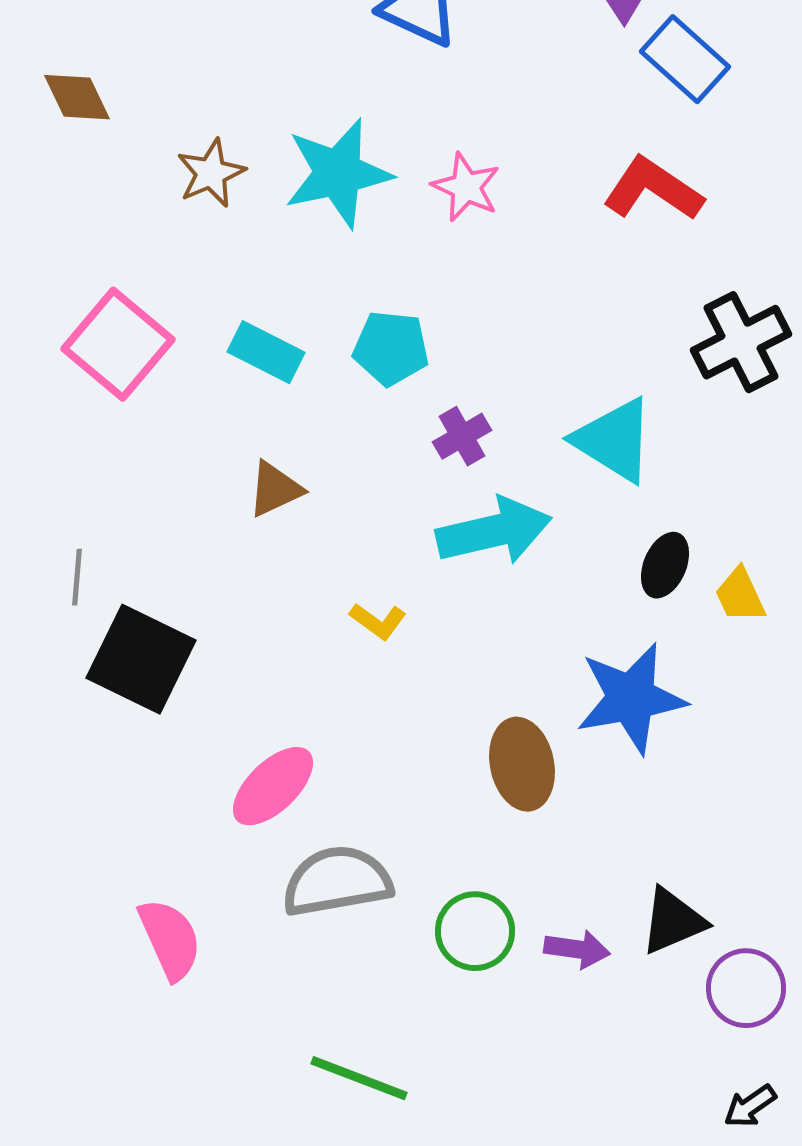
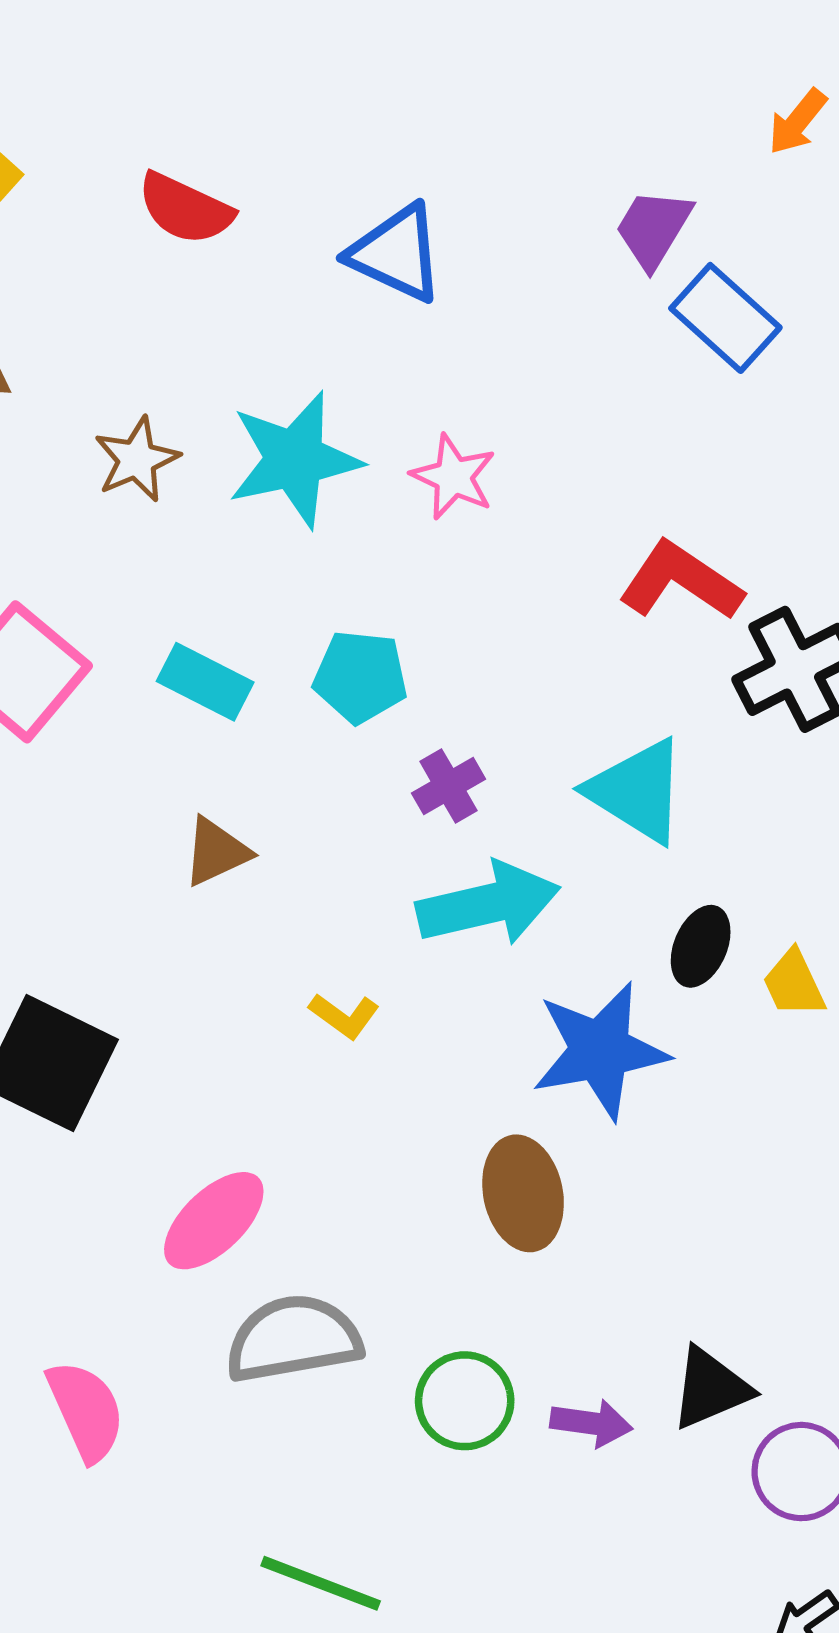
red L-shape: (653, 189) -> (681, 581), moved
blue star: (631, 698) -> (600, 1051), moved

